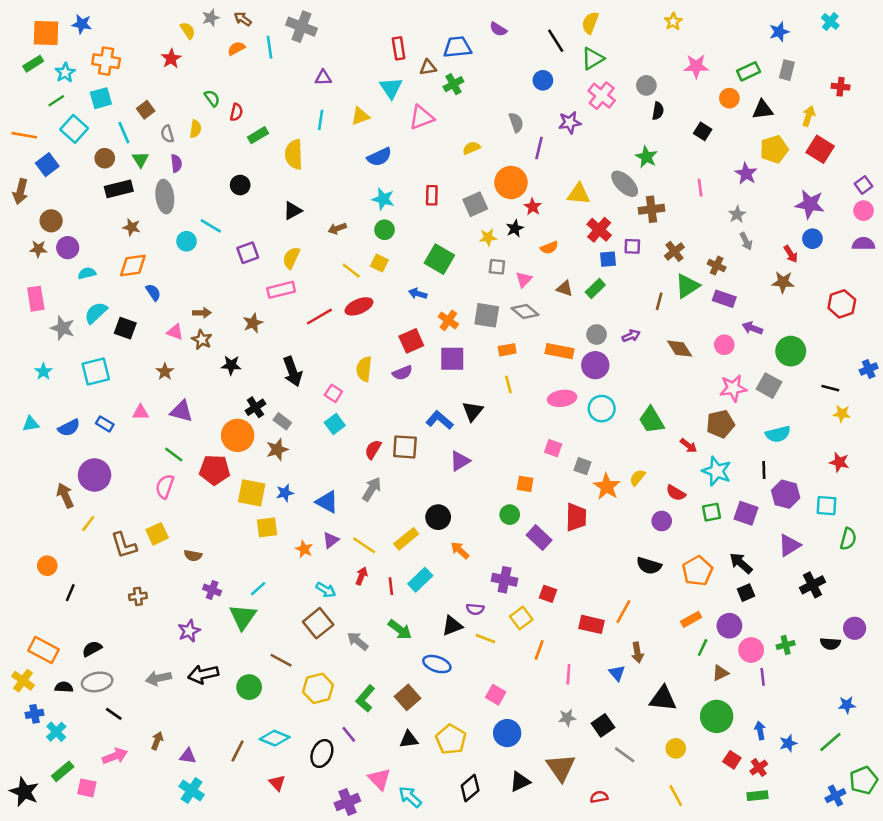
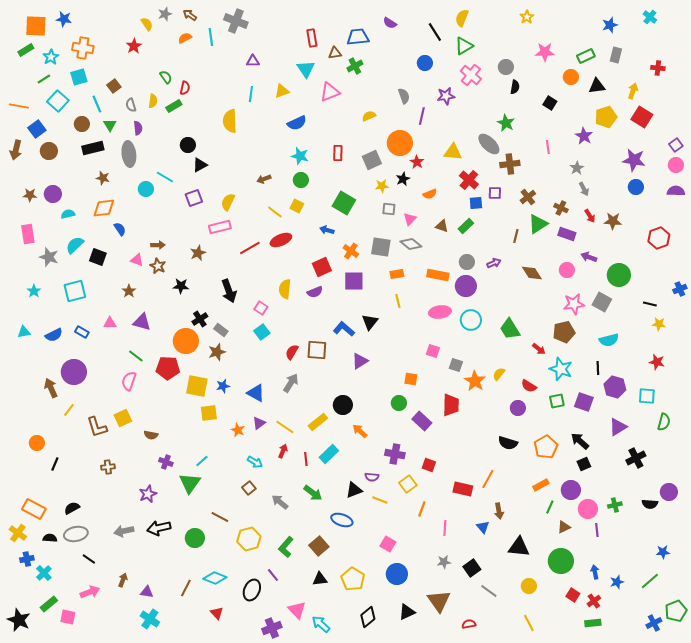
green rectangle: (258, 135) -> (174, 106), moved
black triangle: (293, 211) -> (200, 165), moved
brown circle: (51, 221) -> (49, 151), moved
red arrow: (791, 254) -> (590, 216), moved
brown square: (318, 623) -> (249, 488), size x0.6

